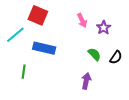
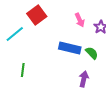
red square: (38, 15) -> (37, 15), turned 30
blue rectangle: (44, 48) -> (70, 48), moved

